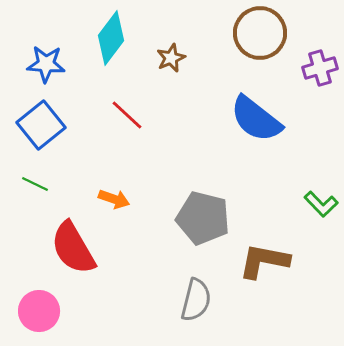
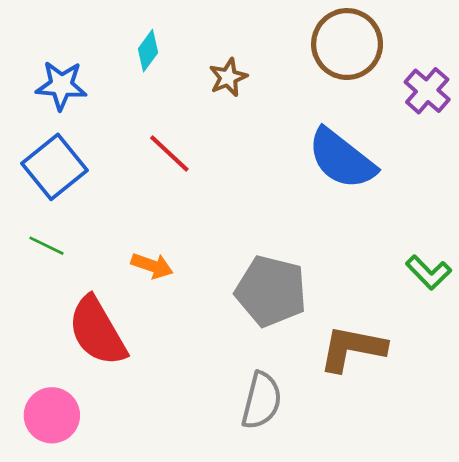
cyan diamond: (111, 38) -> (148, 51), size x0.6
purple cross: (320, 68) -> (427, 91), turned -32

